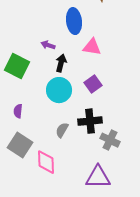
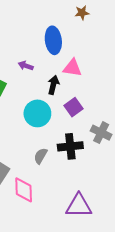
black arrow: (61, 63) -> (53, 85), moved
gray cross: (110, 140) -> (101, 133), moved

